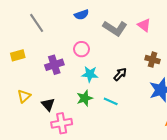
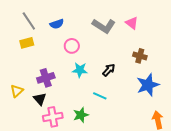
blue semicircle: (81, 15) -> (57, 24), moved
yellow rectangle: (18, 55) -> (27, 43), moved
purple cross: (54, 65) -> (46, 78), moved
green star: (85, 98) -> (81, 115), moved

